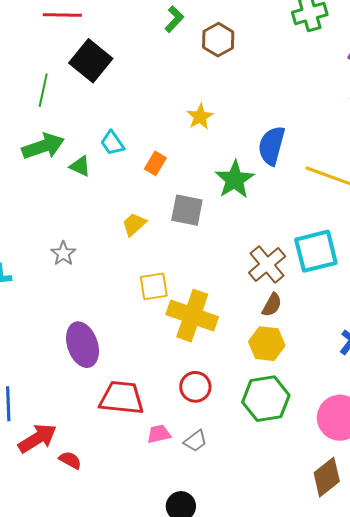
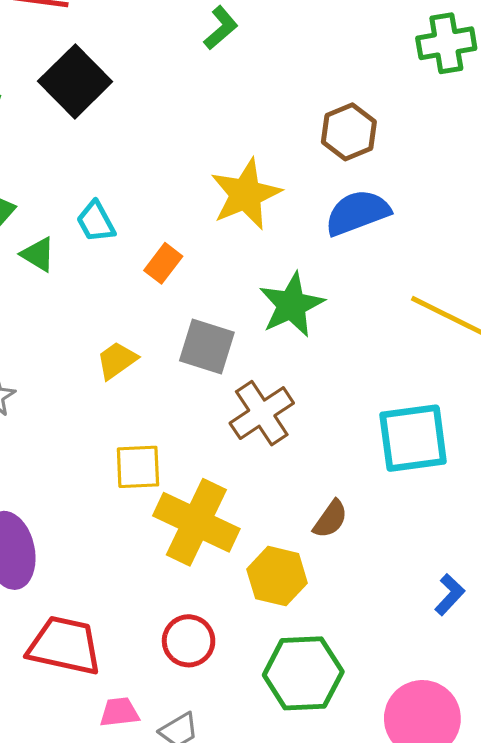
brown hexagon: (218, 40) -> (349, 132), moved
yellow star: (200, 117) -> (246, 194), size x1.6
blue semicircle: (272, 146) -> (357, 213), moved, turned 48
brown cross: (267, 265) -> (262, 413), moved
yellow hexagon: (267, 344) -> (277, 576), moved

